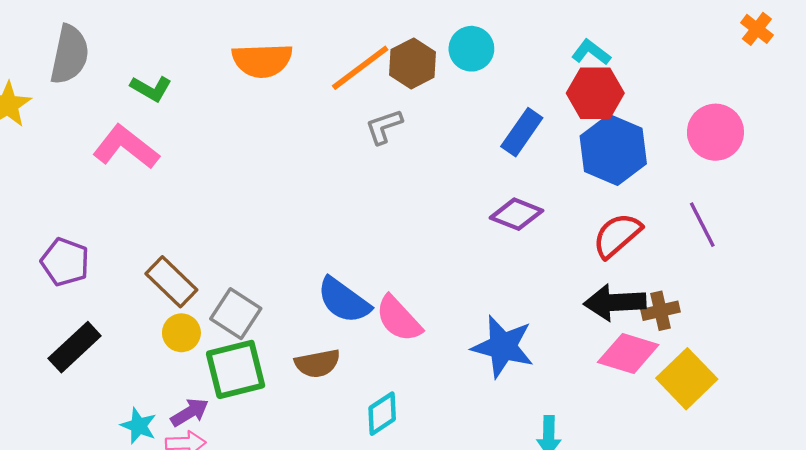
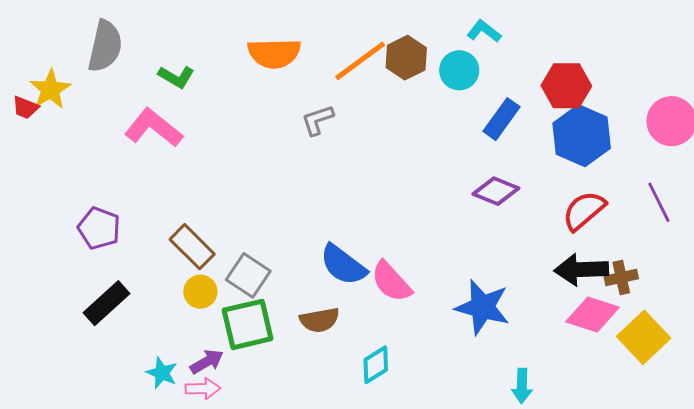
cyan circle: (471, 49) -> (459, 70), moved
cyan L-shape: (591, 52) -> (484, 31), moved
gray L-shape: (384, 127) -> (317, 120), moved

